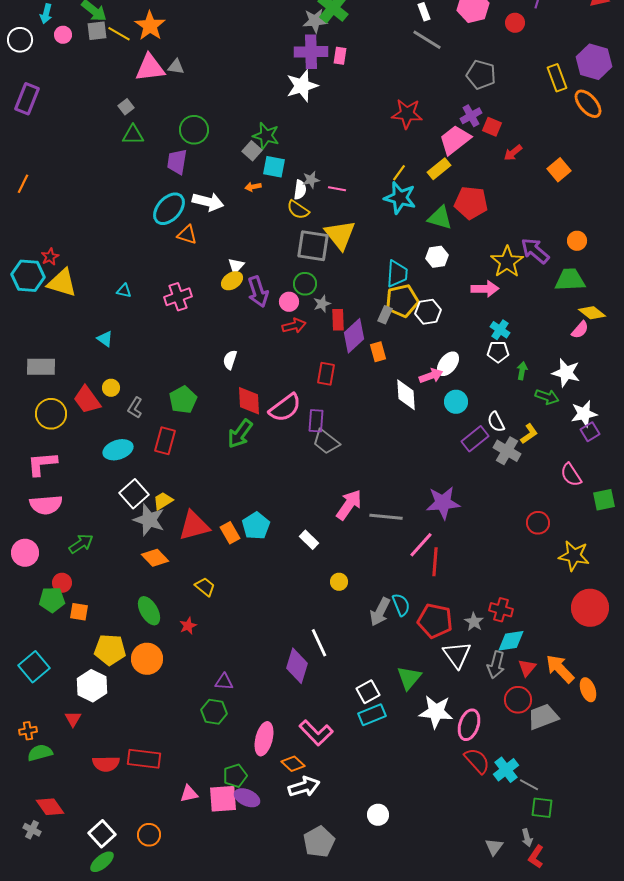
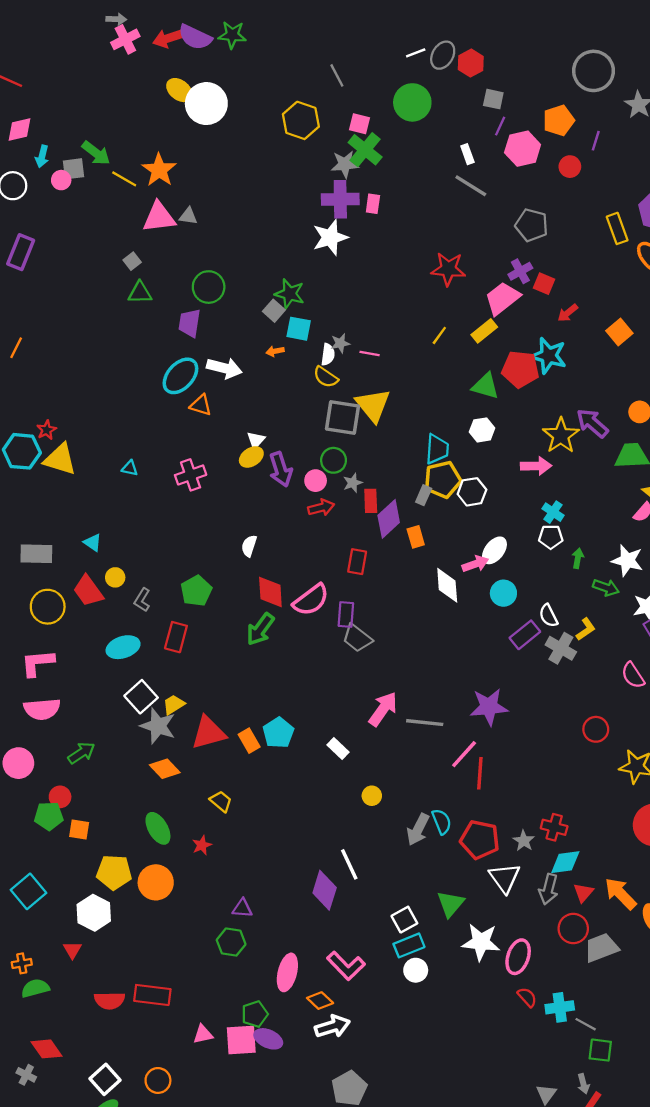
gray square: (97, 31) -> (74, 169), moved
cyan star: (400, 198) -> (548, 356), moved
cyan triangle: (105, 339) -> (93, 542), moved
red semicircle: (477, 761) -> (527, 997), size x0.7
cyan cross: (506, 770) -> (560, 1007), turned 30
white circle: (378, 815) -> (416, 970), moved

